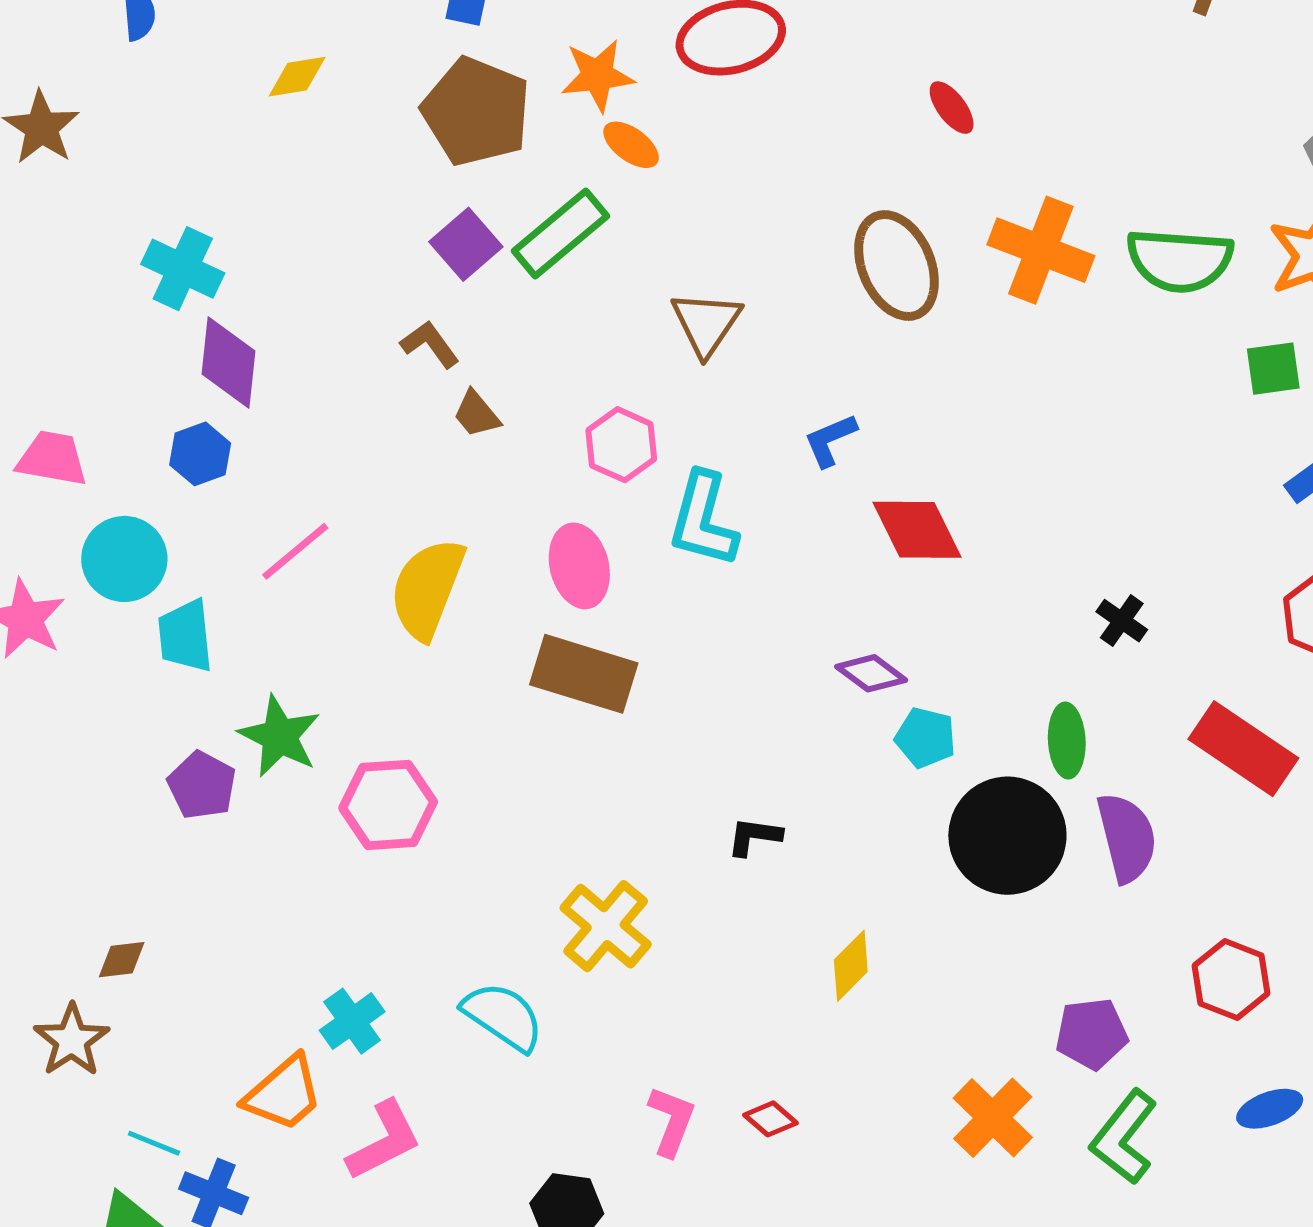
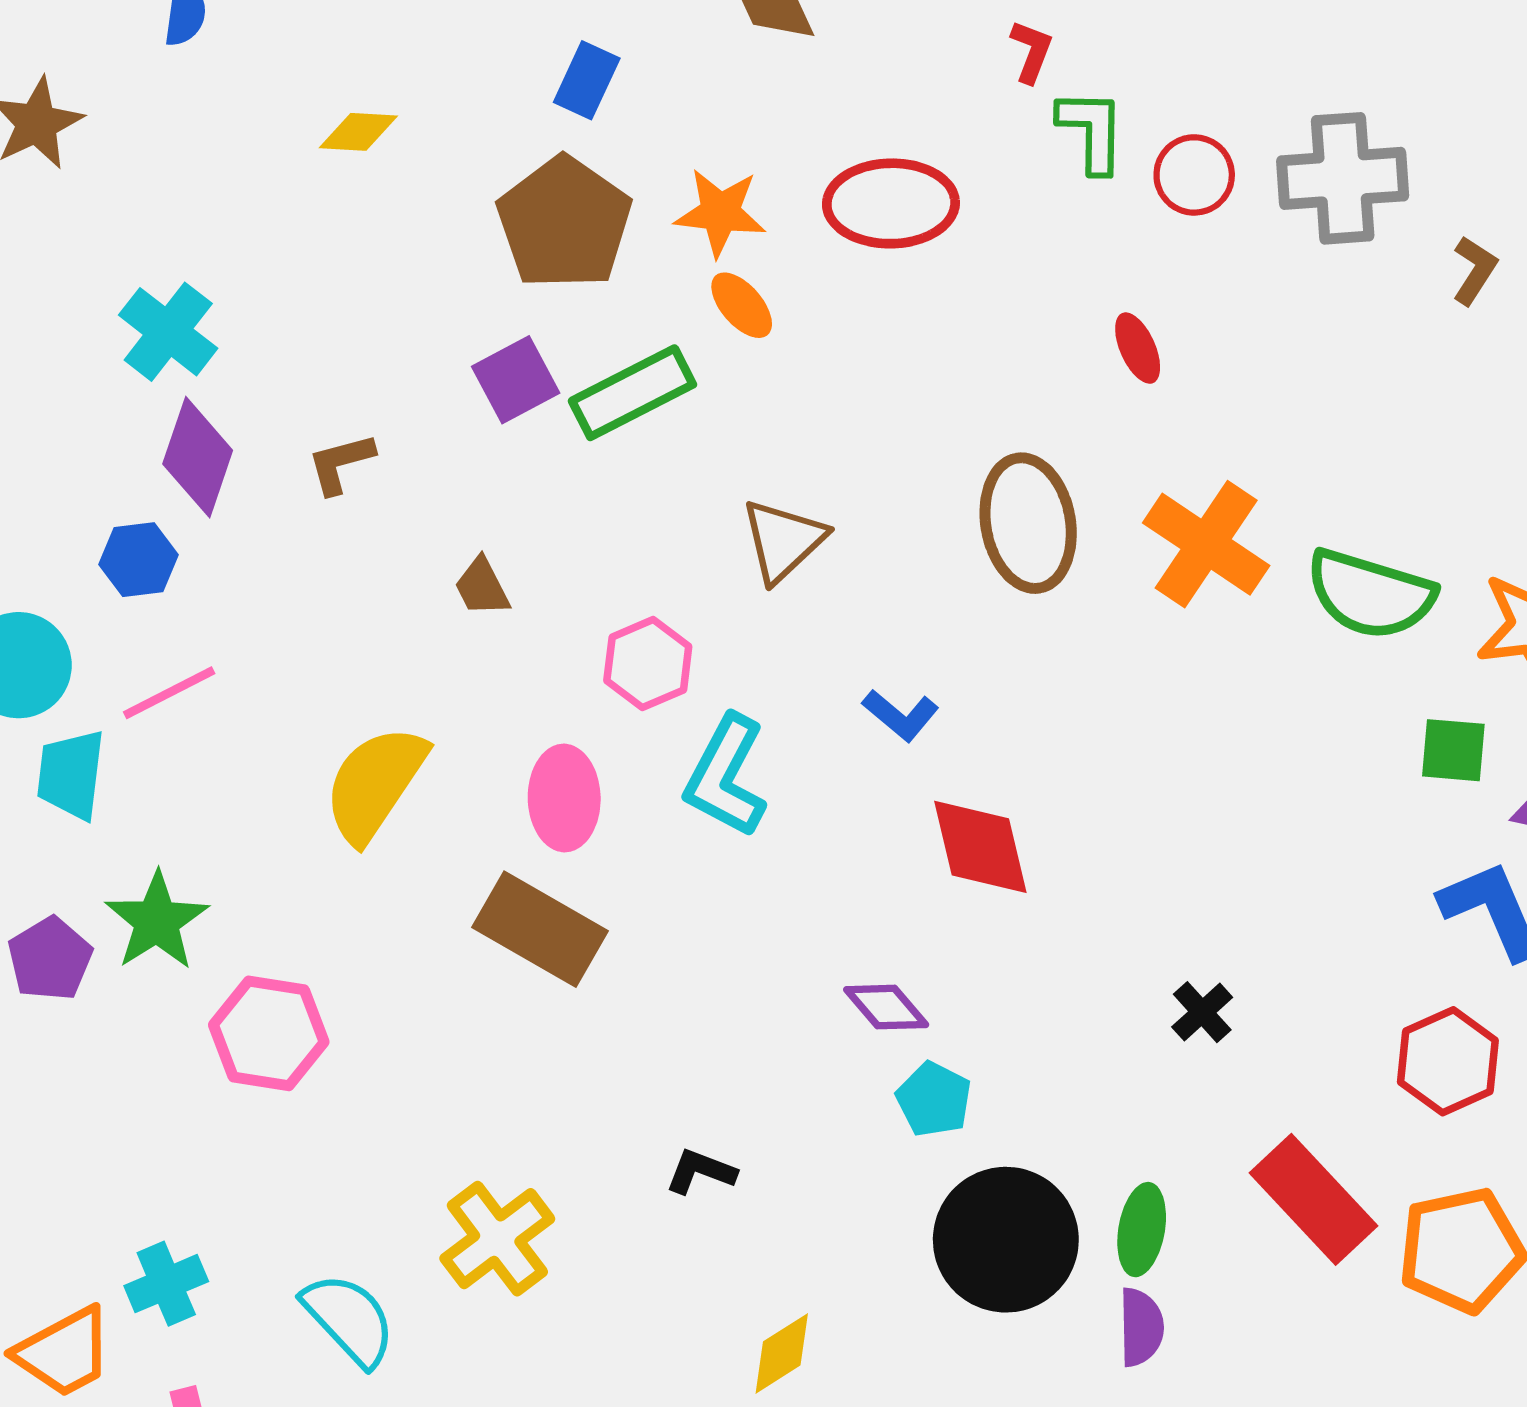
brown L-shape: (430, 344) -> (341, 463), moved, turned -82
blue L-shape: (830, 440) -> (901, 715), turned -130
pink line: (295, 551) -> (169, 693), moved
green ellipse: (1067, 741) -> (1142, 1230), moved
purple semicircle: (1127, 838) -> (1141, 1327), moved, size x0.7

